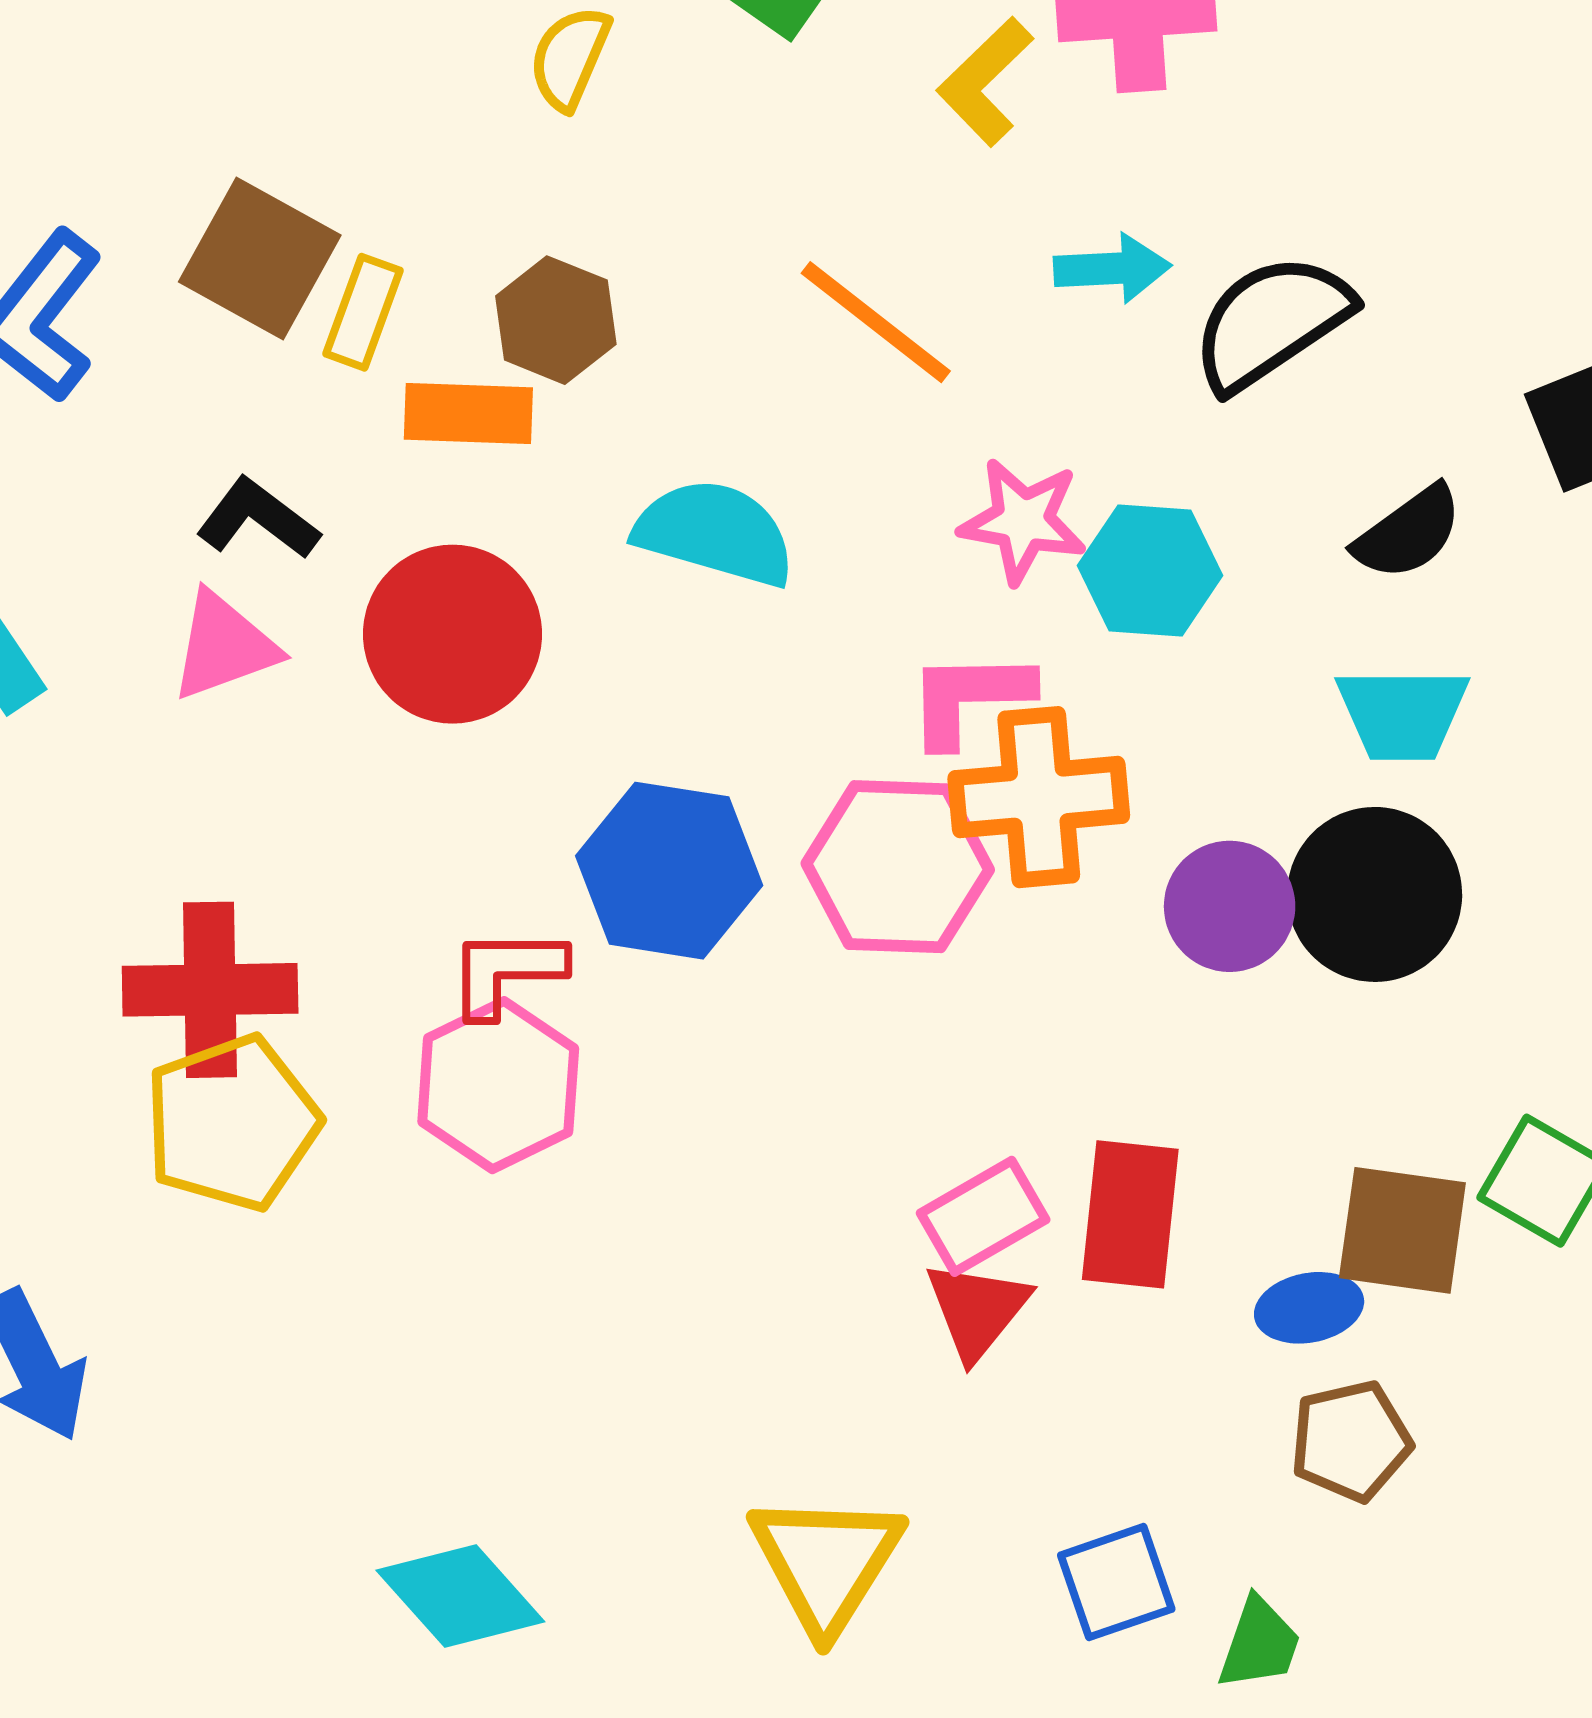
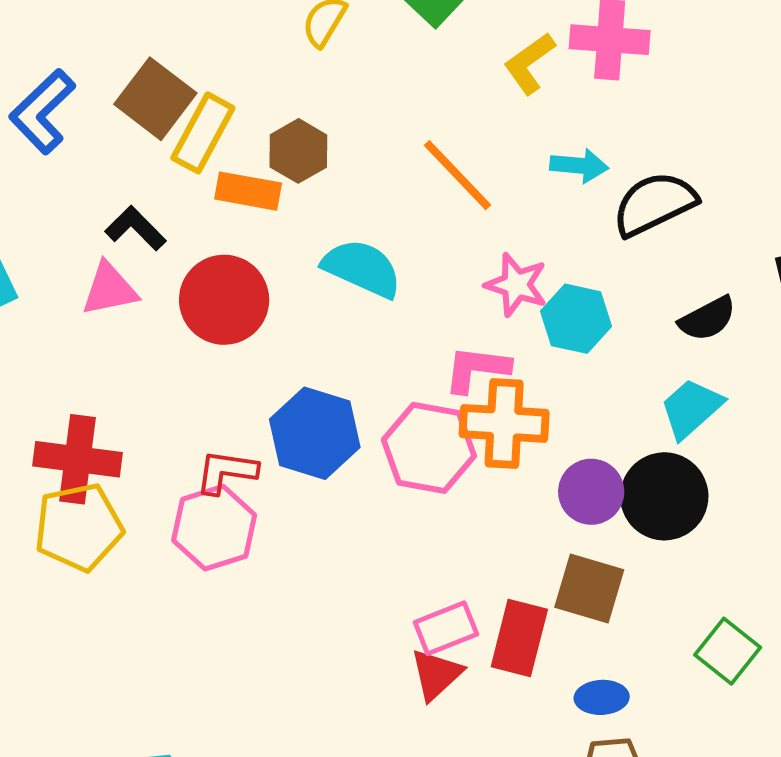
yellow rectangle: (363, 312) -> (203, 133), size x1.4
cyan trapezoid: (1402, 714) -> (691, 408), turned 130
brown square: (1402, 1230) -> (589, 588), moved

